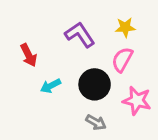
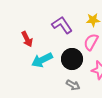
cyan arrow: (51, 86) -> (42, 60), size x1.5

